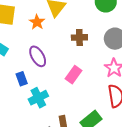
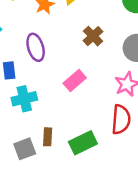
brown cross: (79, 37) -> (93, 36), turned 35

